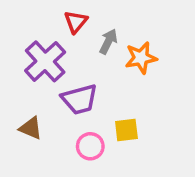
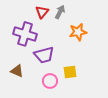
gray arrow: (108, 42) -> (60, 12), moved
purple cross: (45, 61) -> (25, 34), turned -30

